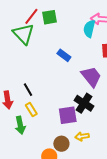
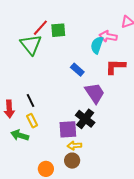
blue rectangle: (64, 55) -> (77, 70), moved
green arrow: (20, 125) -> (20, 135), turned 114
yellow arrow: (82, 136) -> (74, 146), moved
brown circle: (61, 144) -> (72, 161), moved

